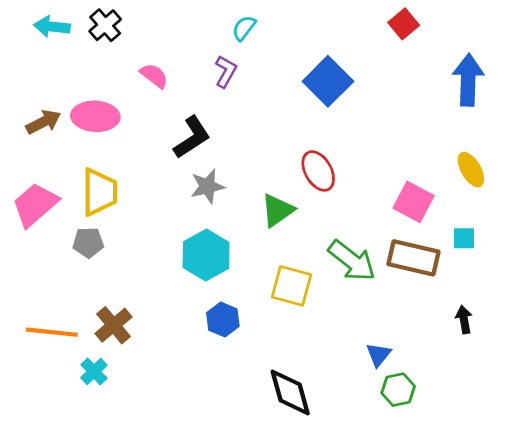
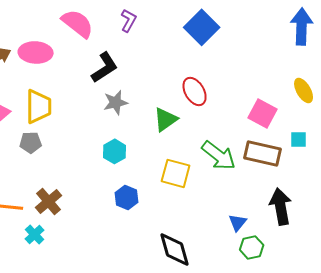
pink semicircle: (154, 76) -> (78, 23), size x1.6
cyan hexagon: (206, 255) -> (115, 151), size x0.7
black arrow: (464, 320) -> (281, 206), moved, size x1.8

